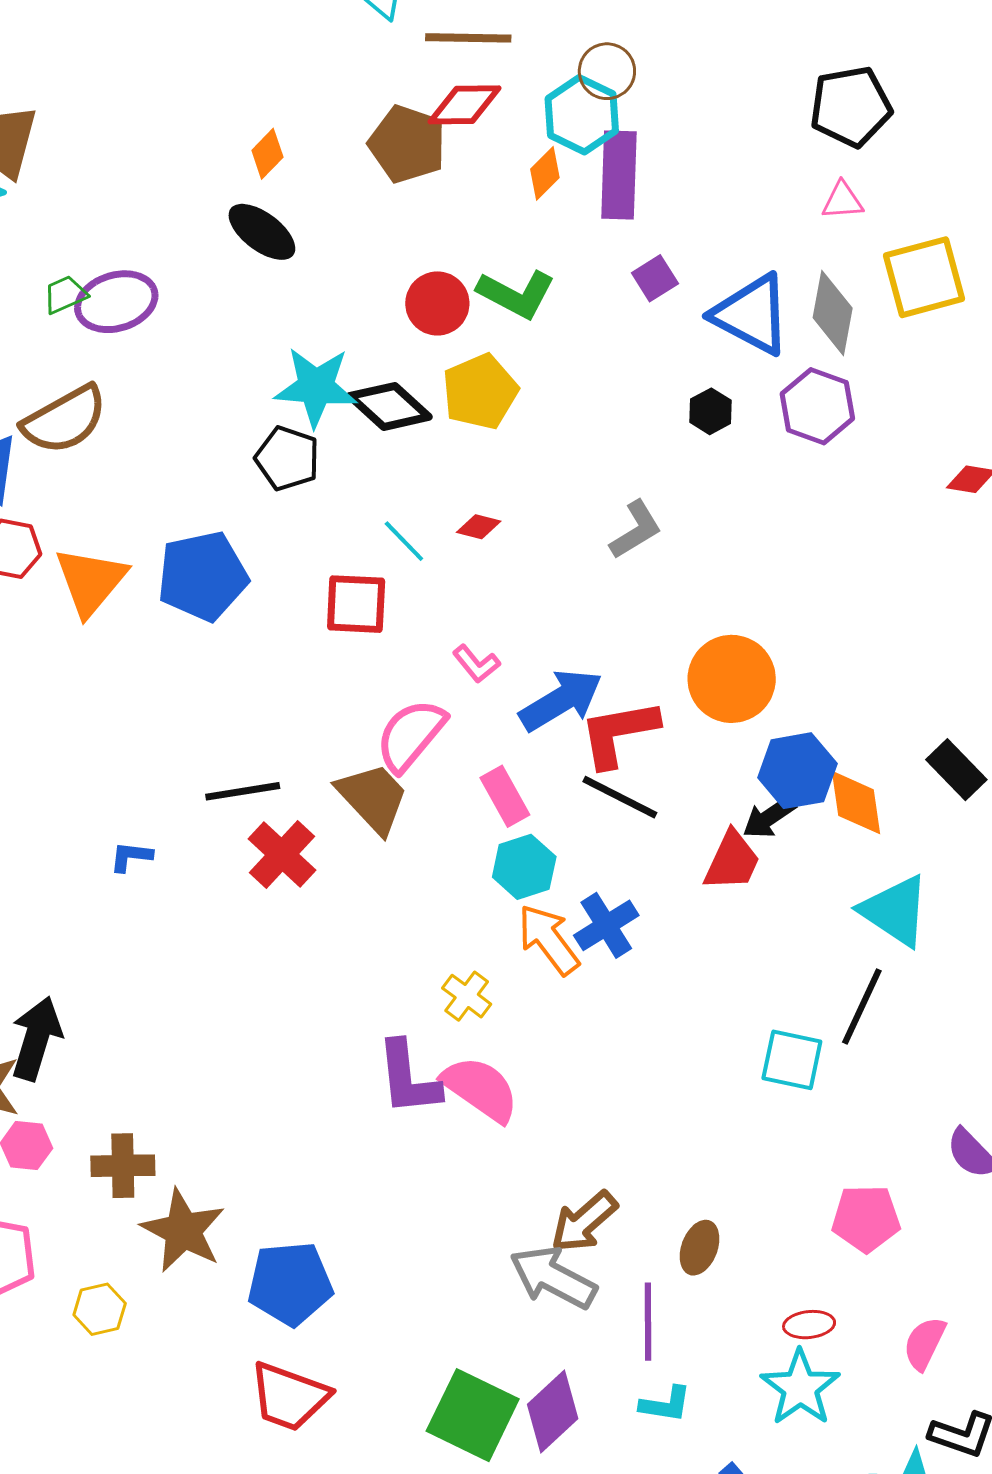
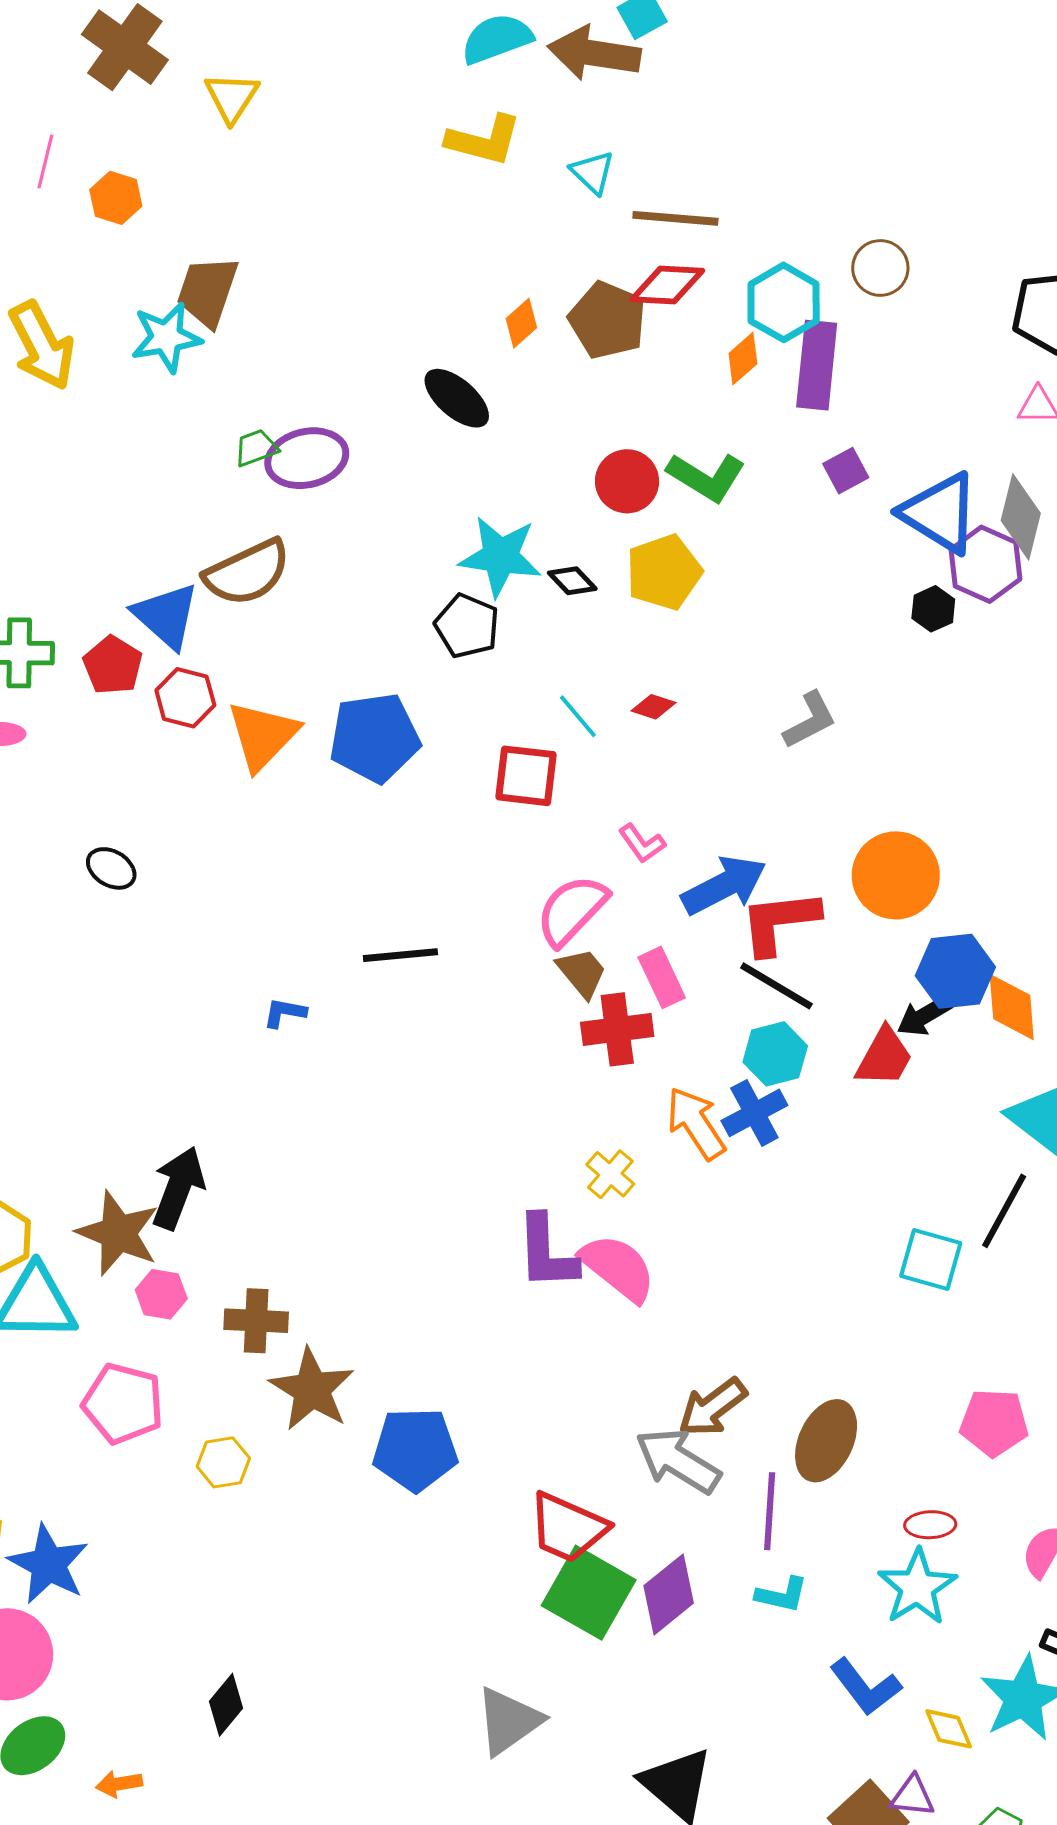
brown circle: (607, 71) -> (880, 268), moved
orange diamond: (267, 154) -> (521, 323), moved
black diamond: (389, 406) -> (572, 581), size x0.6
purple hexagon: (817, 406) -> (986, 564), moved
black hexagon: (710, 411) -> (933, 609), moved
brown trapezoid: (373, 798) -> (582, 973), moved, size x0.7
red cross: (282, 855) -> (617, 1029), moved, turned 36
cyan hexagon: (524, 867) -> (775, 1054), moved
brown ellipse: (700, 1248) -> (826, 1441), size x1.5
red trapezoid: (289, 1397) -> (568, 1528), moved

